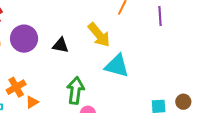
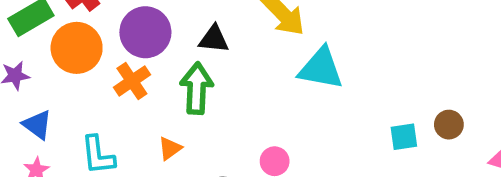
orange cross: (16, 87) -> (132, 81), moved
green arrow: (75, 90) -> (197, 88), moved

